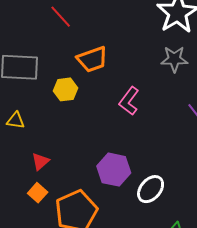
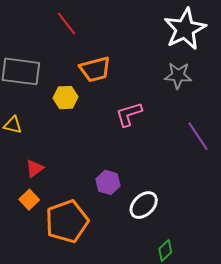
pink L-shape: (129, 101) -> (129, 114), turned 32
purple hexagon: (114, 170) -> (108, 182), size x0.7

